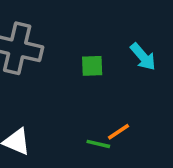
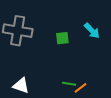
orange line: (119, 132) -> (80, 88), moved

